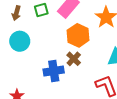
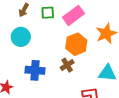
blue cross: (54, 71) -> (35, 70), moved

